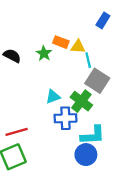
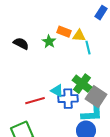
gray square: (97, 81) -> (96, 97), moved
cyan triangle: (53, 97) -> (57, 91), moved, turned 48
red line: (17, 132) -> (35, 101), moved

